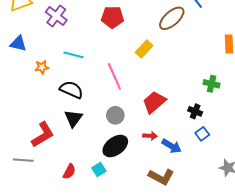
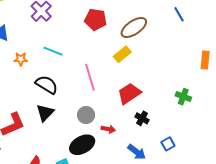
brown ellipse: (172, 18) -> (134, 28), moved
red trapezoid: (154, 102) -> (129, 93), moved
black cross: (195, 111) -> (142, 118), moved
red arrow: (150, 136) -> (108, 129), moved

